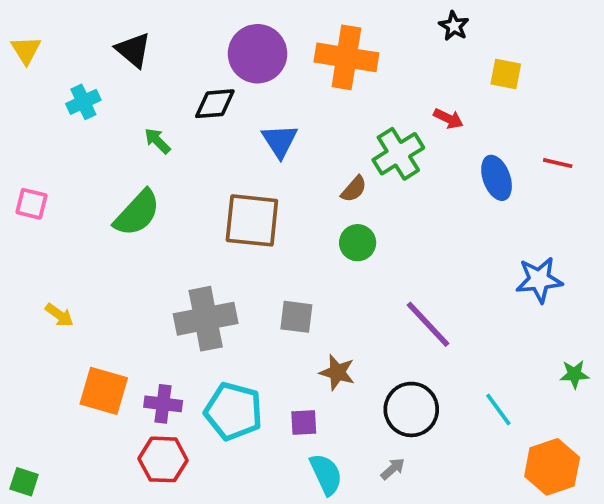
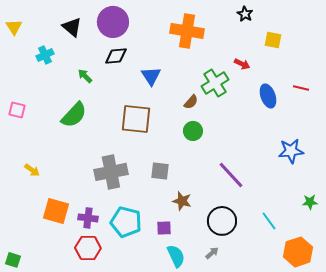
purple circle: (258, 54) -> (113, 22), moved

